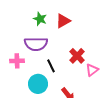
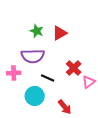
black line: (51, 66) -> (48, 78), turned -40

